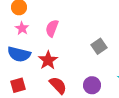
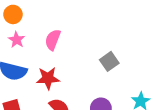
red star: (48, 60) -> (48, 78), turned 30

